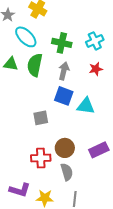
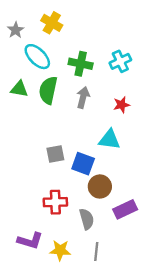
red star: (96, 69) -> (122, 105), moved
blue square: (64, 96) -> (83, 164), moved
brown circle: (65, 148) -> (100, 186), moved
purple rectangle: (99, 150) -> (125, 209), moved

